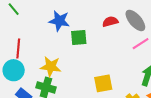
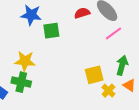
yellow square: (103, 83) -> (94, 75), moved

